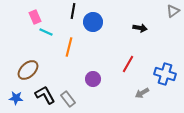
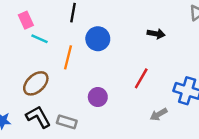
blue circle: (93, 22) -> (98, 39), moved
brown ellipse: (28, 70) -> (36, 83), moved
gray rectangle: (68, 99) -> (67, 122), turned -35

